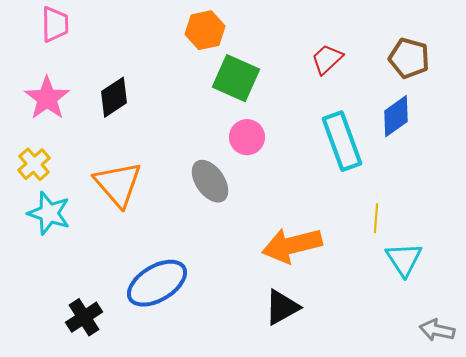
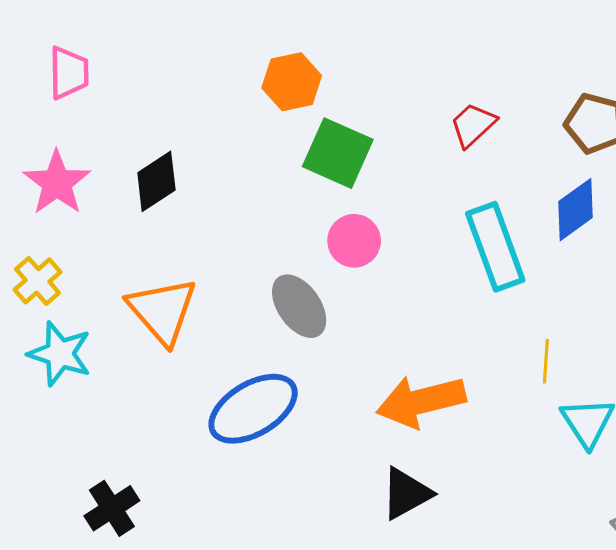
blue ellipse: (157, 283) -> (253, 409), moved

